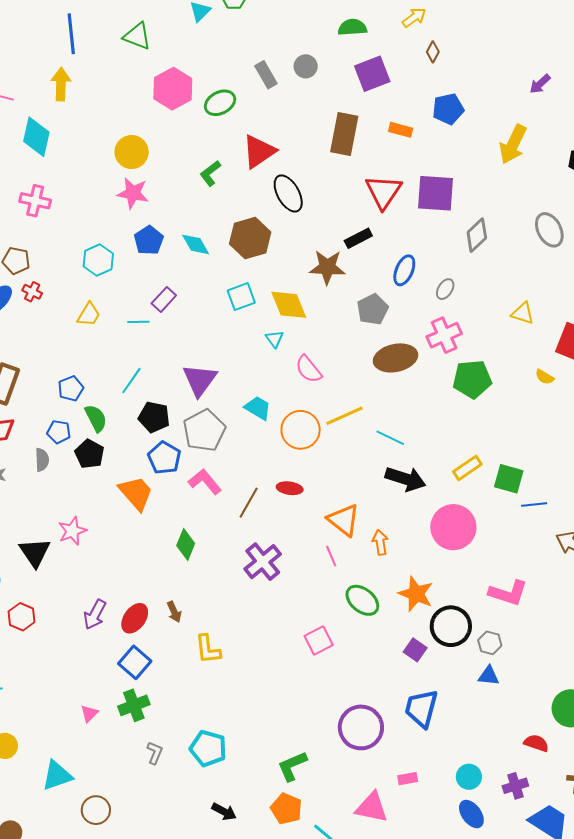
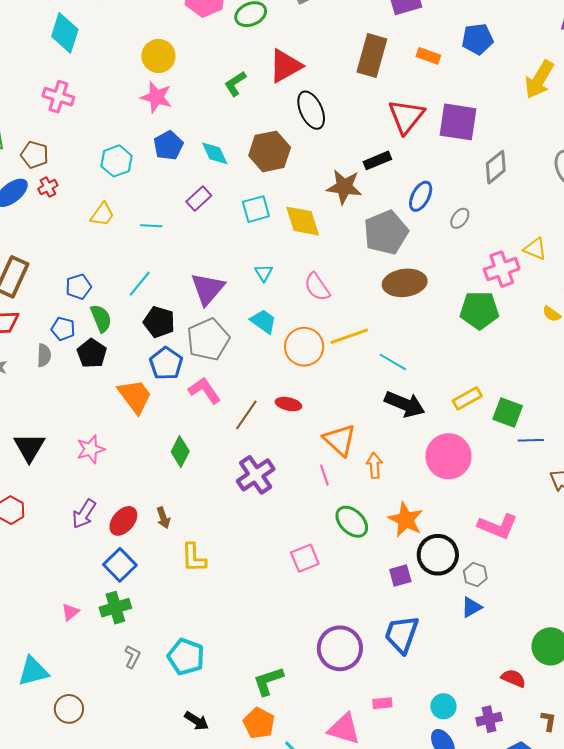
red cross: (32, 292) -> (48, 187), turned 30
purple rectangle: (164, 299) -> (199, 199), moved
gray pentagon: (373, 309) -> (386, 233), size x1.4
pink cross: (444, 335) -> (502, 269), moved
cyan triangle: (274, 339) -> (264, 273), moved
pink star: (72, 531) -> (91, 449), moved
purple square: (415, 650) -> (400, 575), turned 35
blue triangle: (489, 676) -> (471, 607), turned -40

